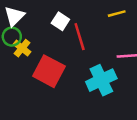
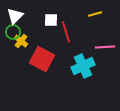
white square: (60, 21) -> (51, 20), turned -32

